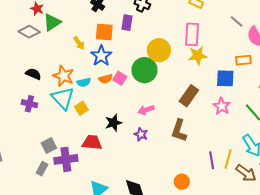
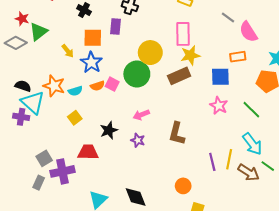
brown rectangle: (189, 96) -> (179, 76), moved, turned 35
cyan triangle: (63, 98) -> (33, 102), moved

